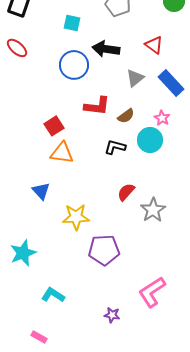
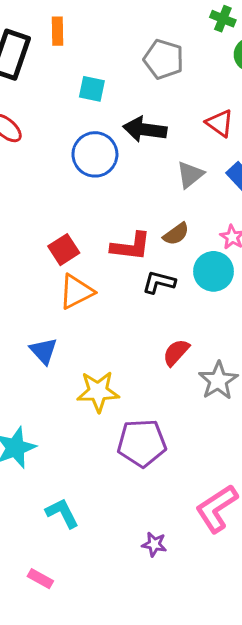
red L-shape: (97, 106) -> (131, 246), moved
orange triangle: (62, 153) -> (76, 292), turned -35
cyan L-shape: (53, 295) -> (62, 513), turned 30

